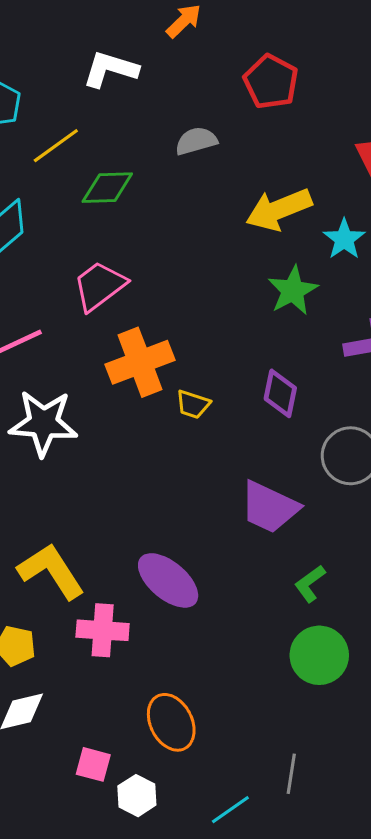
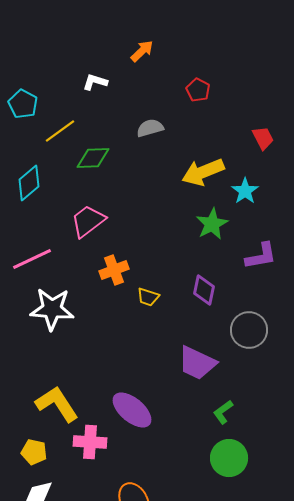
white L-shape: (110, 69) -> (95, 82), size x0.7
red pentagon: (271, 82) -> (198, 90), size x0.7
orange cross: (140, 362) -> (114, 270), size x0.7

